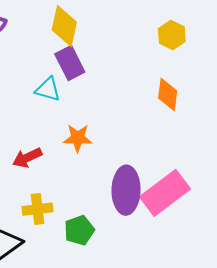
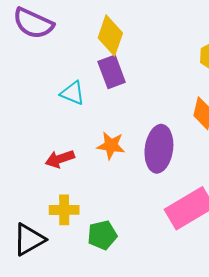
cyan triangle: (48, 89) -> (72, 93), moved
purple ellipse: (126, 190) -> (159, 149), moved

